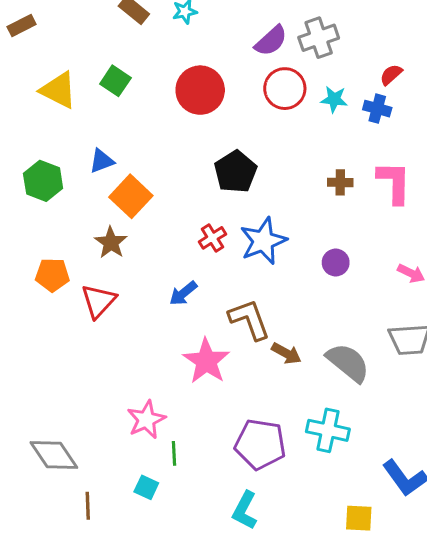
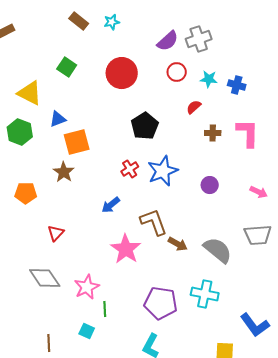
red semicircle: (391, 75) -> (194, 107), moved
red circle: (285, 89) -> (177, 72), size x0.7
yellow triangle: (59, 90) -> (30, 93), moved
orange square: (131, 196) -> (77, 142), turned 32
red triangle: (99, 301) -> (56, 233), moved, size x0.7
gray diamond: (54, 455) -> (45, 278), moved

